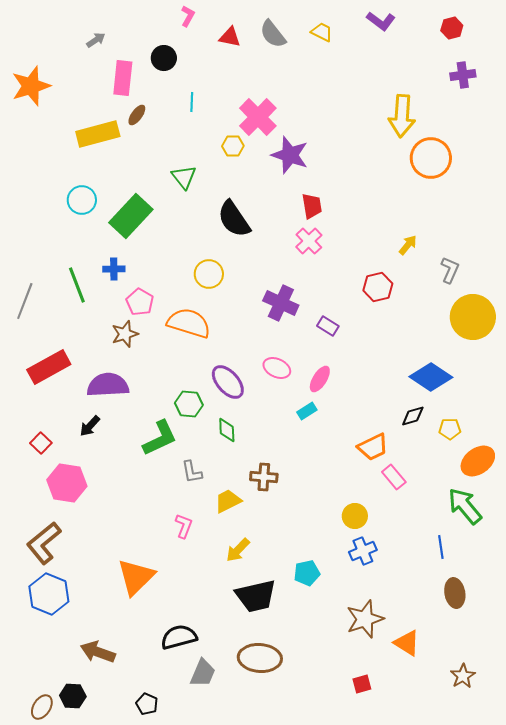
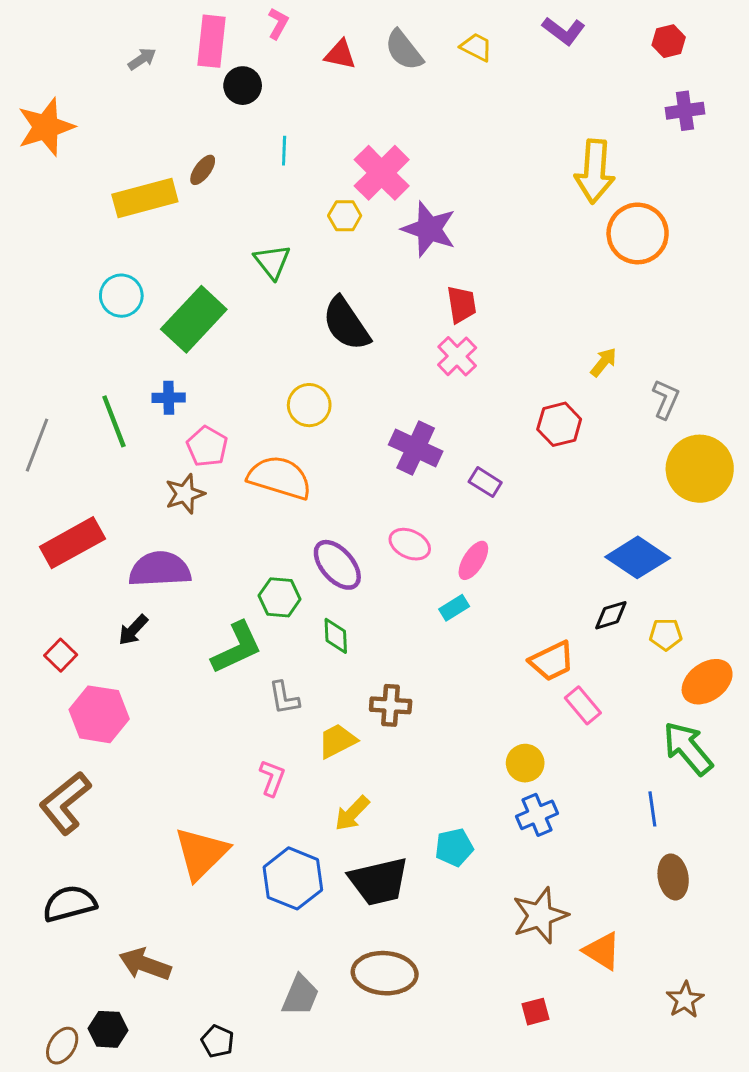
pink rectangle: (123, 78) -> (212, 41), moved
blue hexagon: (49, 594) -> (293, 878), moved
black semicircle: (179, 637) -> (70, 904), moved

